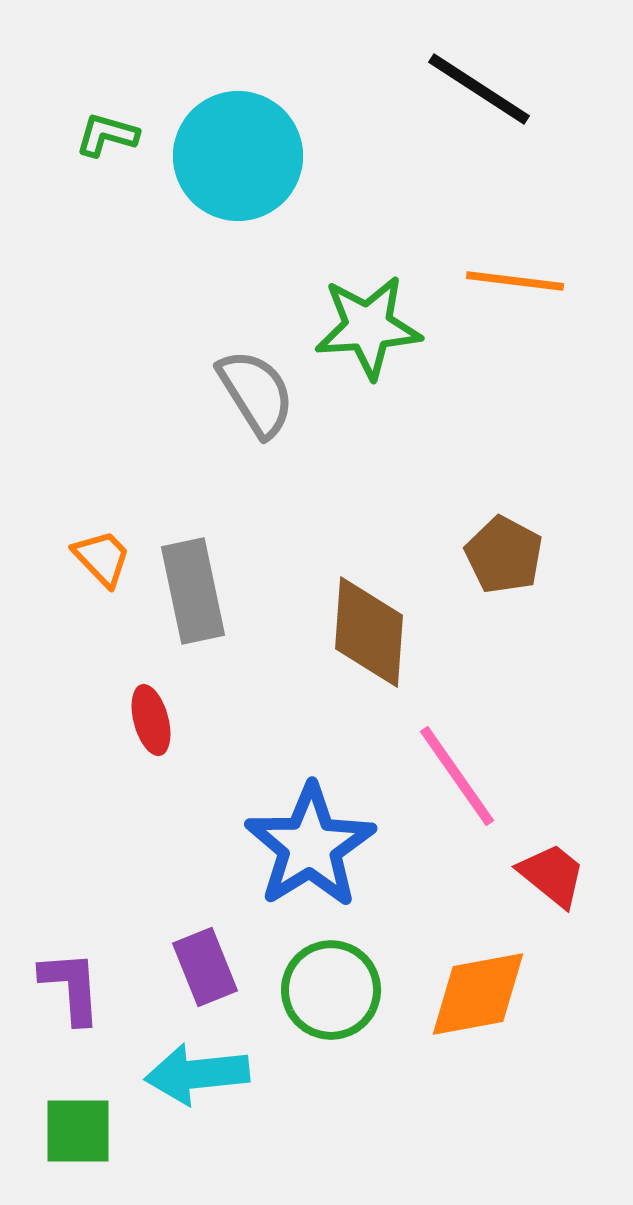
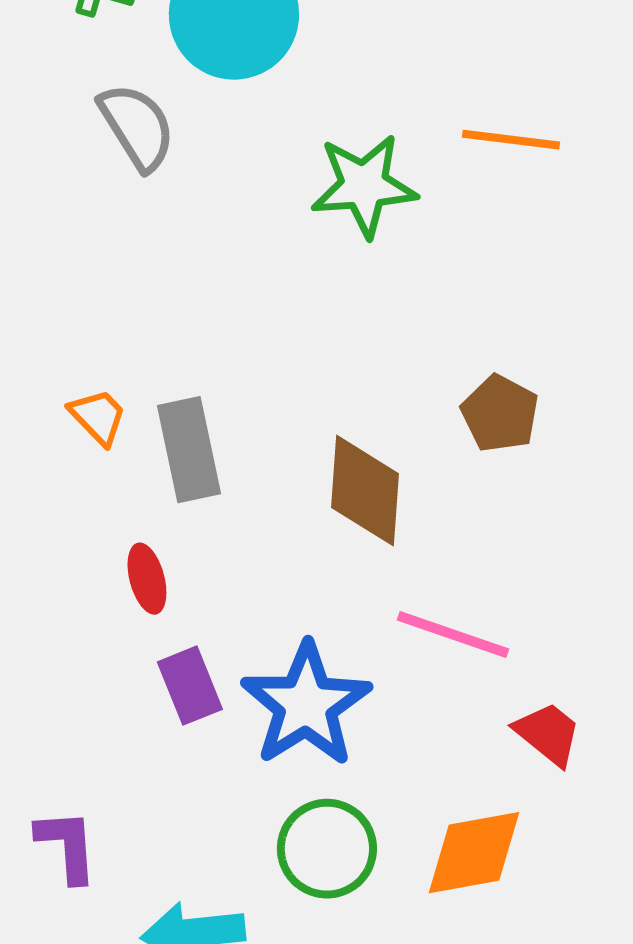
gray semicircle: (256, 393) -> (137, 127), moved
pink line: (457, 776) -> (453, 635), turned -36
purple rectangle: (205, 967) -> (190, 686), moved

